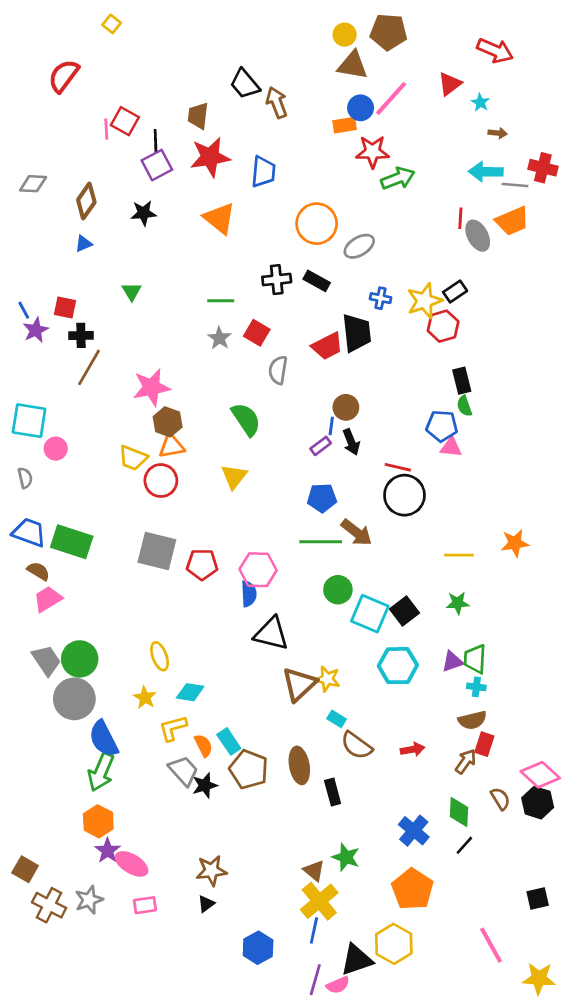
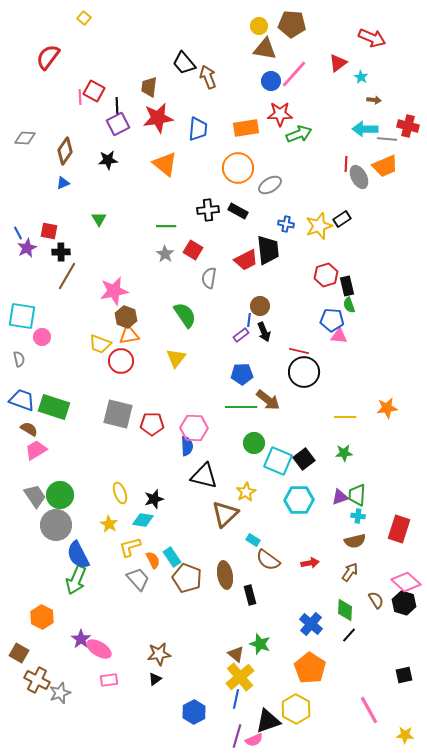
orange rectangle: (345, 125) -> (246, 128), moved, size x1.4
red hexagon: (443, 326) -> (326, 275), moved
yellow star: (327, 679) -> (246, 492), moved, turned 30
red rectangle: (484, 744) -> (399, 529), moved, size x1.5
black star: (205, 785) -> (154, 499), moved
orange hexagon: (98, 821) -> (42, 617), moved
gray star: (89, 900) -> (60, 693), moved
yellow star: (539, 978) -> (405, 735), size x0.7

